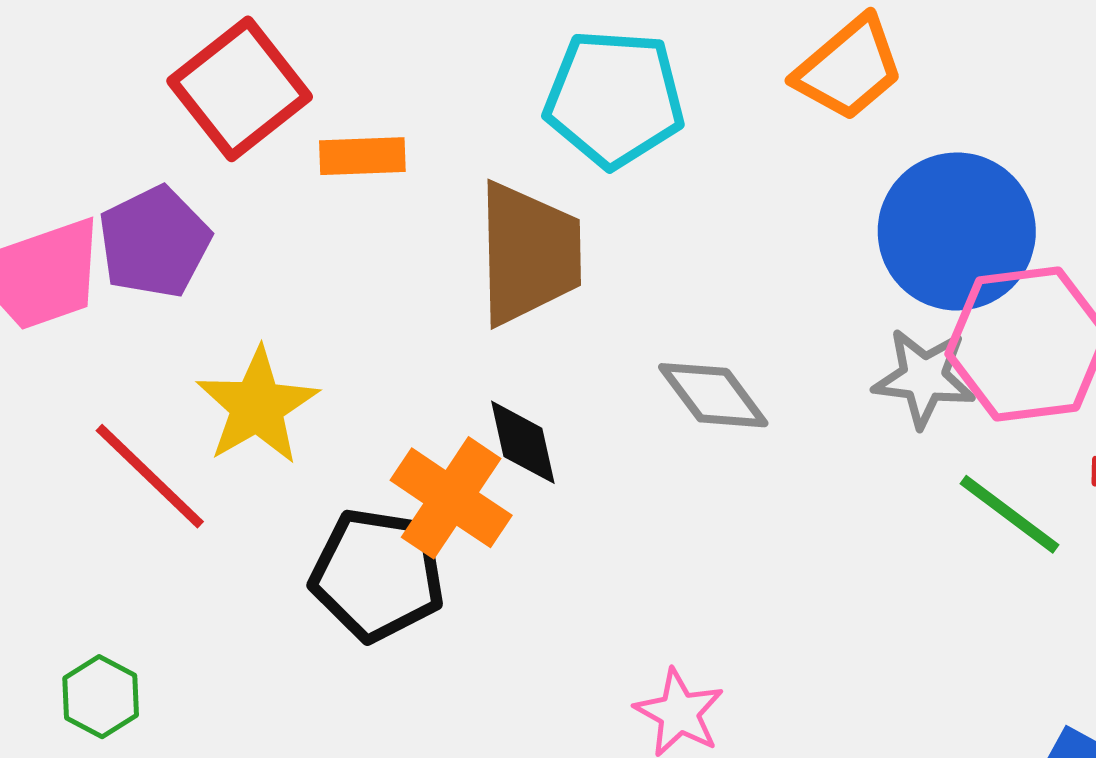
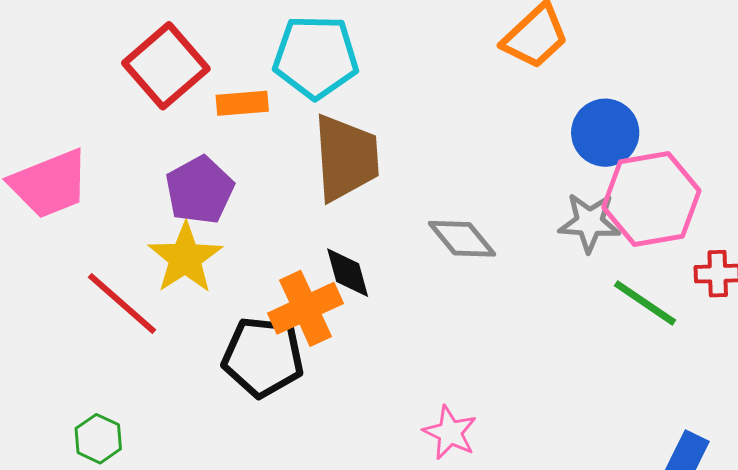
cyan pentagon: (614, 99) -> (316, 57), moved
blue circle: (957, 231) -> (605, 133), size x0.7
purple pentagon: (154, 242) -> (200, 190), moved
orange cross: (451, 498) -> (305, 308), turned 34

